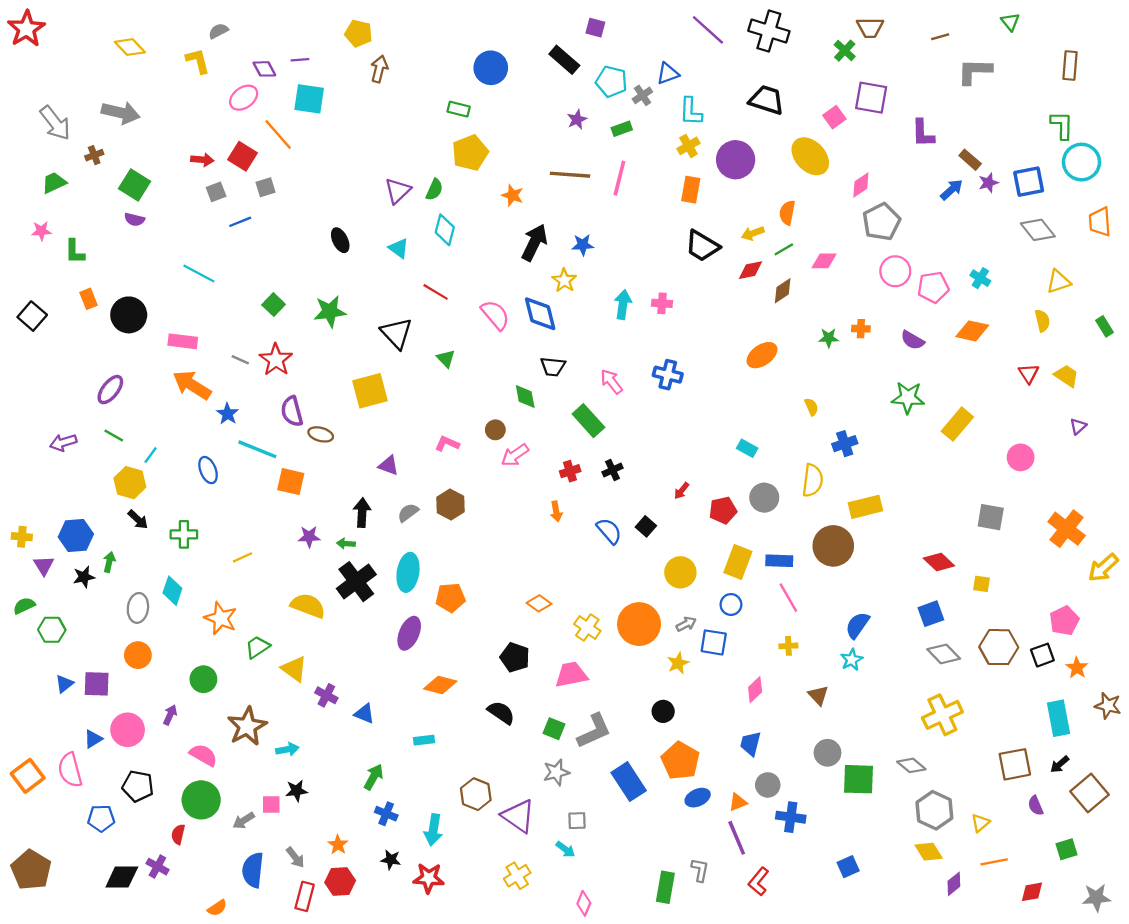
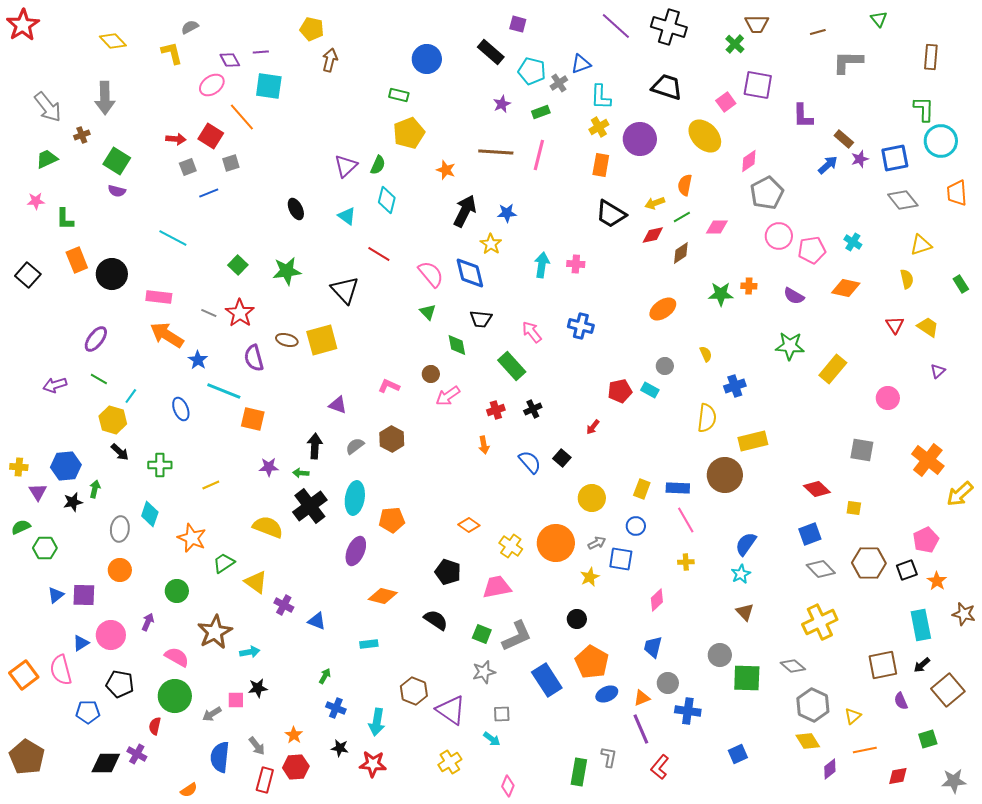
gray arrow: (121, 113) -> (105, 98), turned 76
orange rectangle: (88, 299) -> (77, 260), size x1.4
green star: (829, 338) -> (721, 294), size x1.4
green triangle: (446, 359) -> (428, 312), moved
brown ellipse: (321, 434) -> (287, 340), moved
gray circle: (764, 498) -> (665, 366), moved, size x0.7
red pentagon: (723, 510) -> (620, 391), moved
yellow rectangle: (738, 562) -> (642, 489), size x0.7
brown triangle: (818, 695) -> (745, 612), moved
green arrow: (374, 777) -> (325, 676), size x0.7

